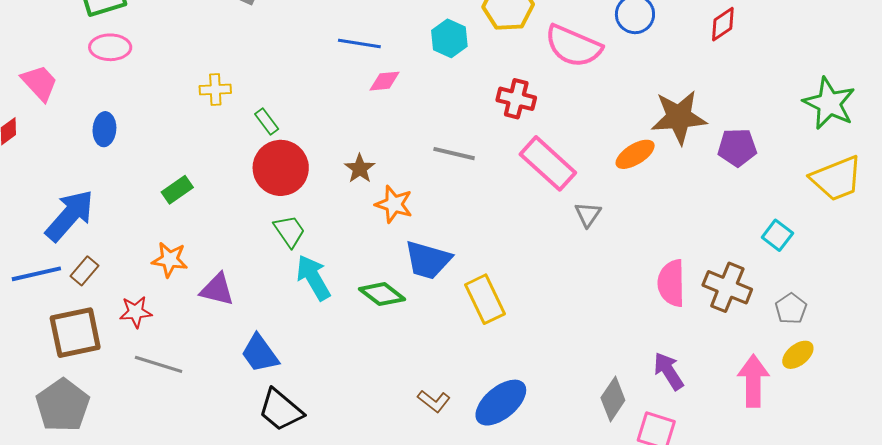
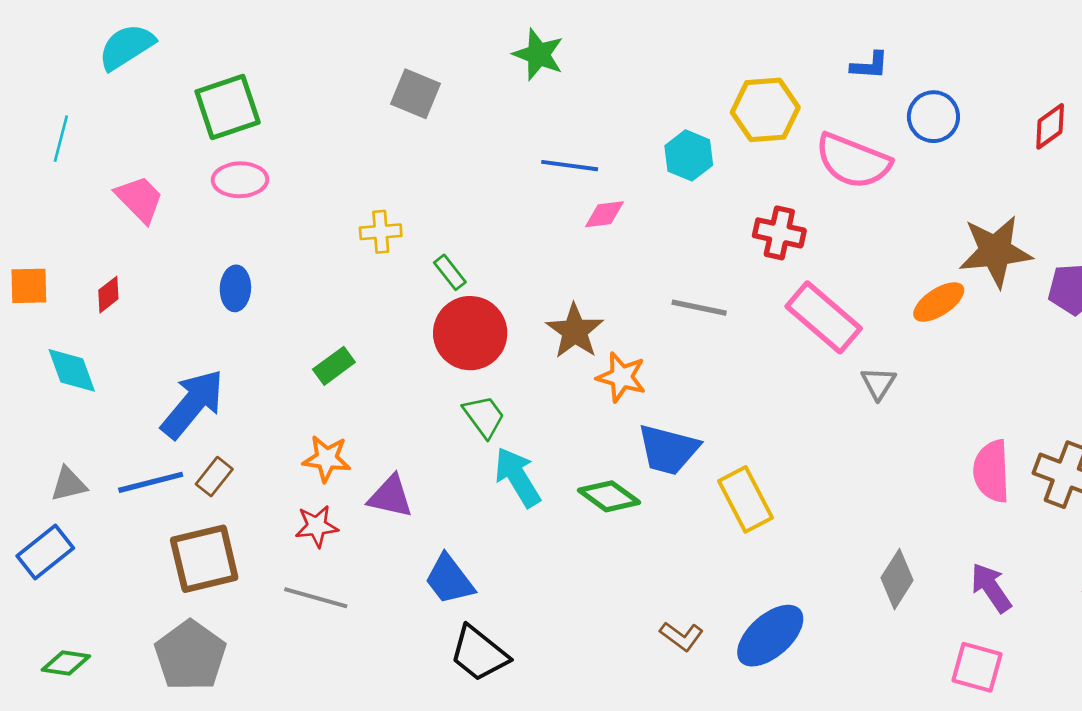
pink trapezoid: (39, 83) -> (139, 199), moved
brown star: (360, 169) -> (575, 331), size x1.4
red star: (136, 312) -> (317, 526), moved
gray diamond: (613, 399) -> (897, 579), moved

